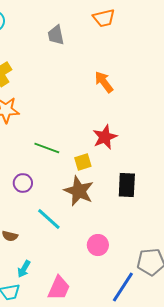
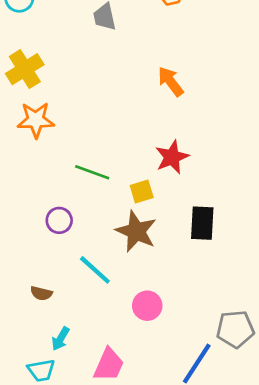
pink circle: (98, 245) -> (147, 306), moved

